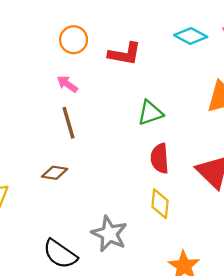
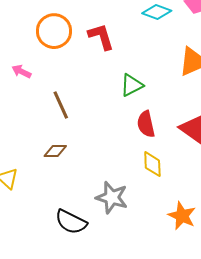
orange circle: (74, 40) -> (54, 31), size x1.4
red L-shape: (125, 54) -> (101, 37), turned -108
pink arrow: (67, 84) -> (21, 71), moved

